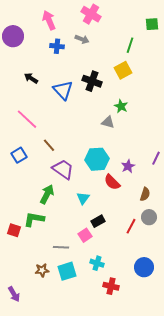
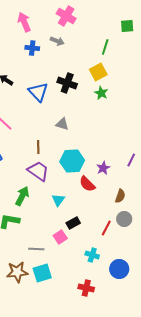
green star: (121, 106) -> (101, 93), moved
gray triangle: (108, 122) -> (62, 124), moved
brown line: (49, 145) -> (38, 147), moved, turned 40
cyan cross: (97, 263) -> (92, 255), moved
brown star: (42, 270) -> (17, 272), size x1.5

